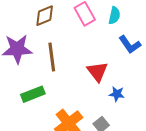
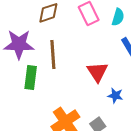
green rectangle: (33, 94) -> (31, 77), moved, turned -65

